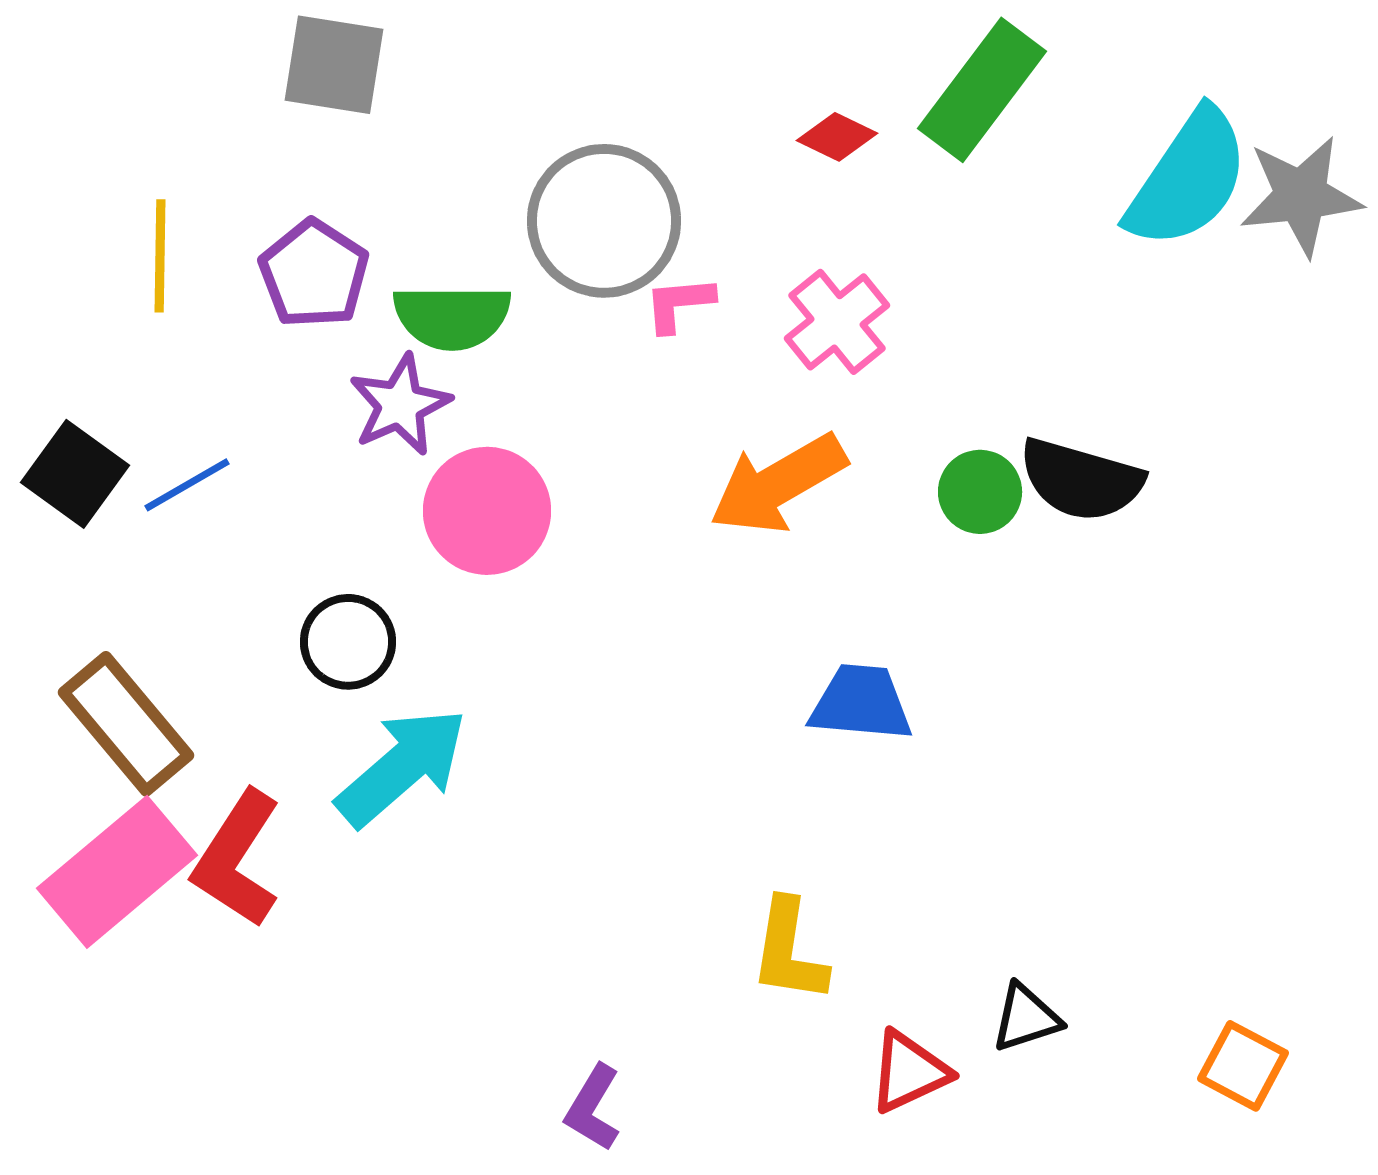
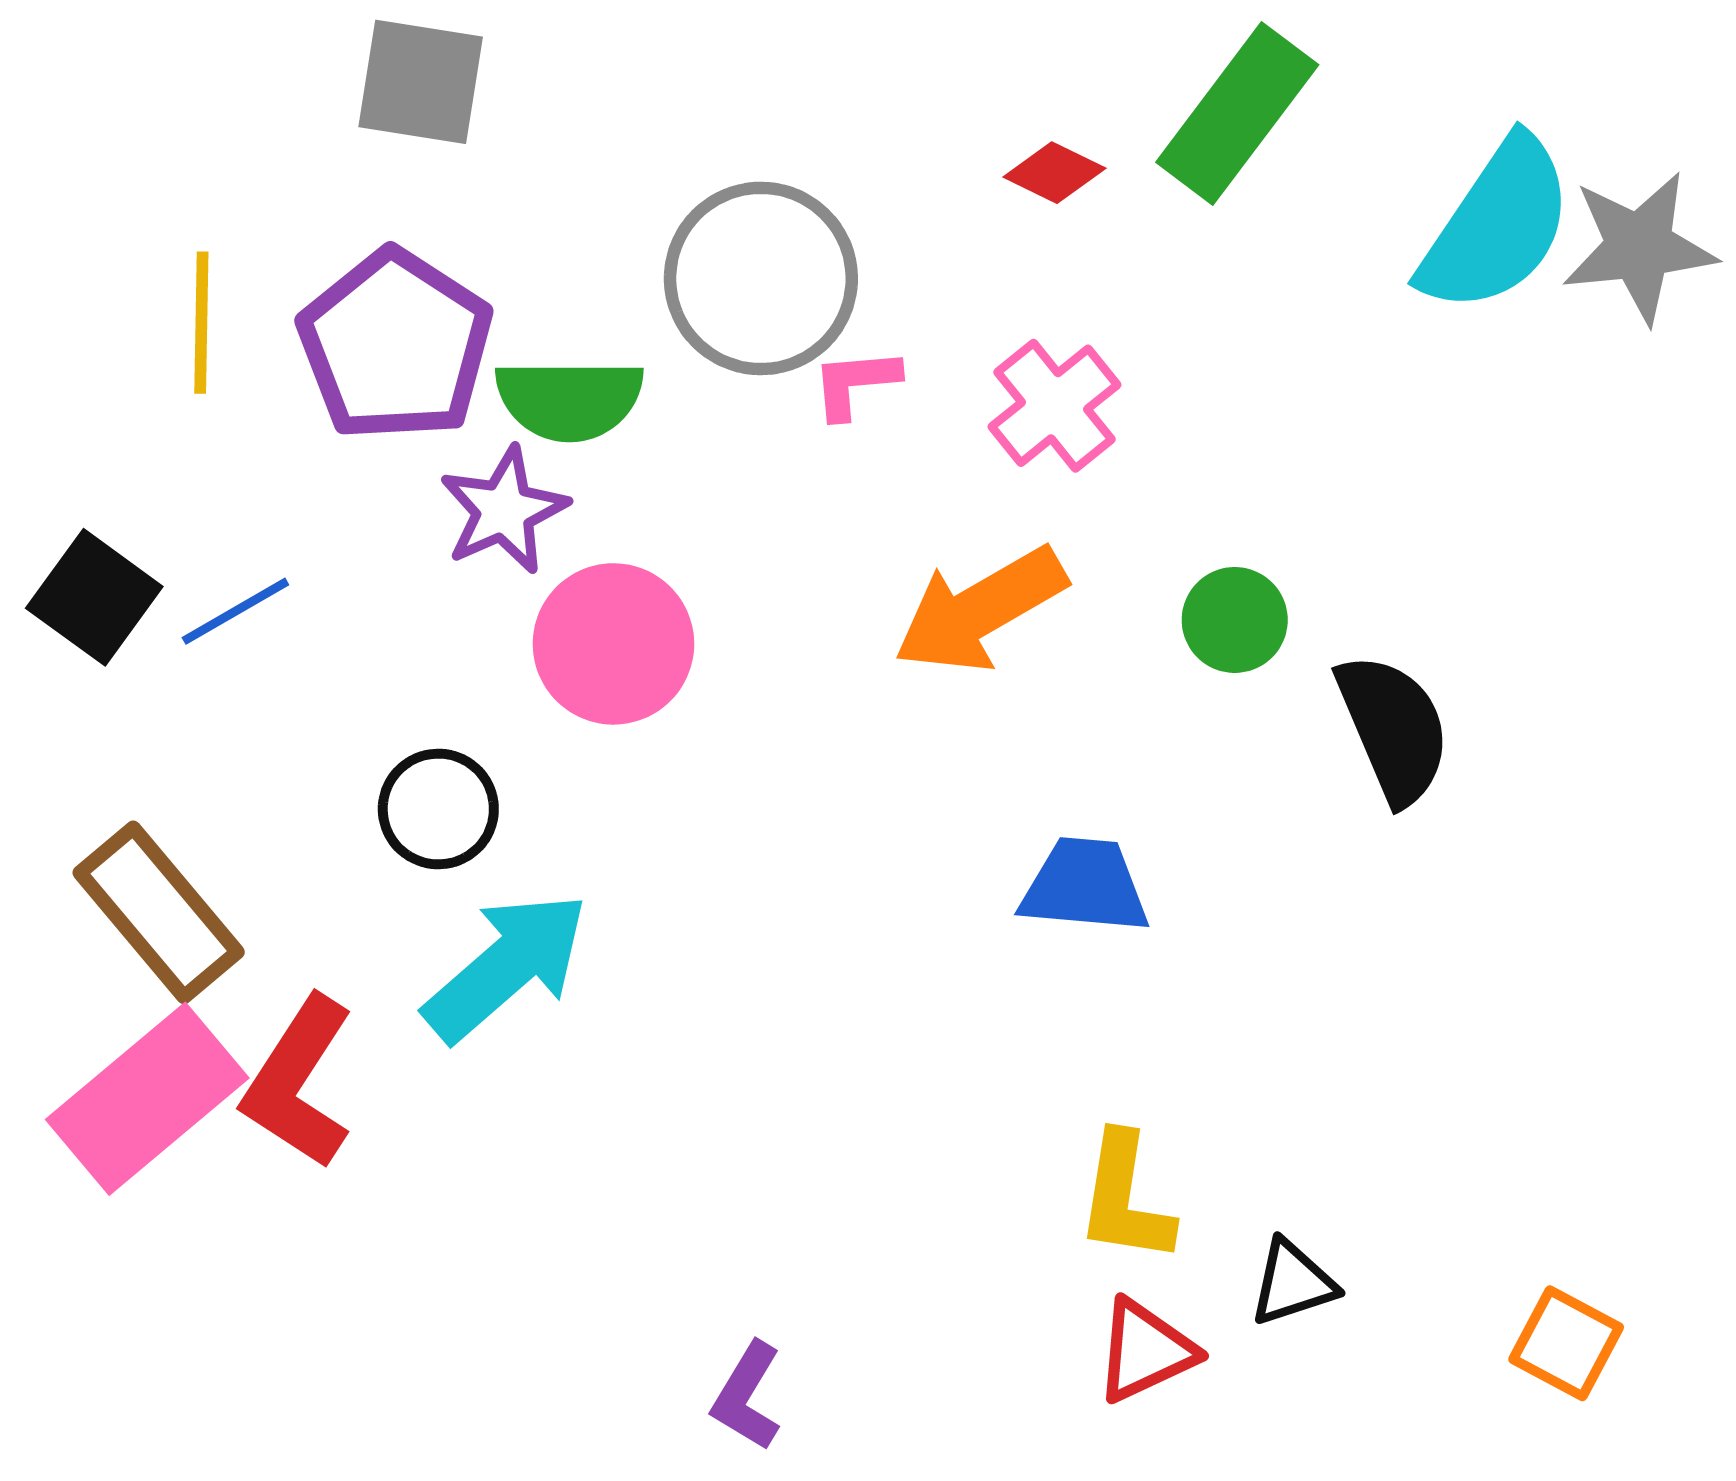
purple pentagon: (314, 274) -> (395, 345), size x1.4
black semicircle: (1081, 480) -> (1393, 728), moved, turned -129
yellow L-shape: (789, 951) -> (1125, 1198), moved

